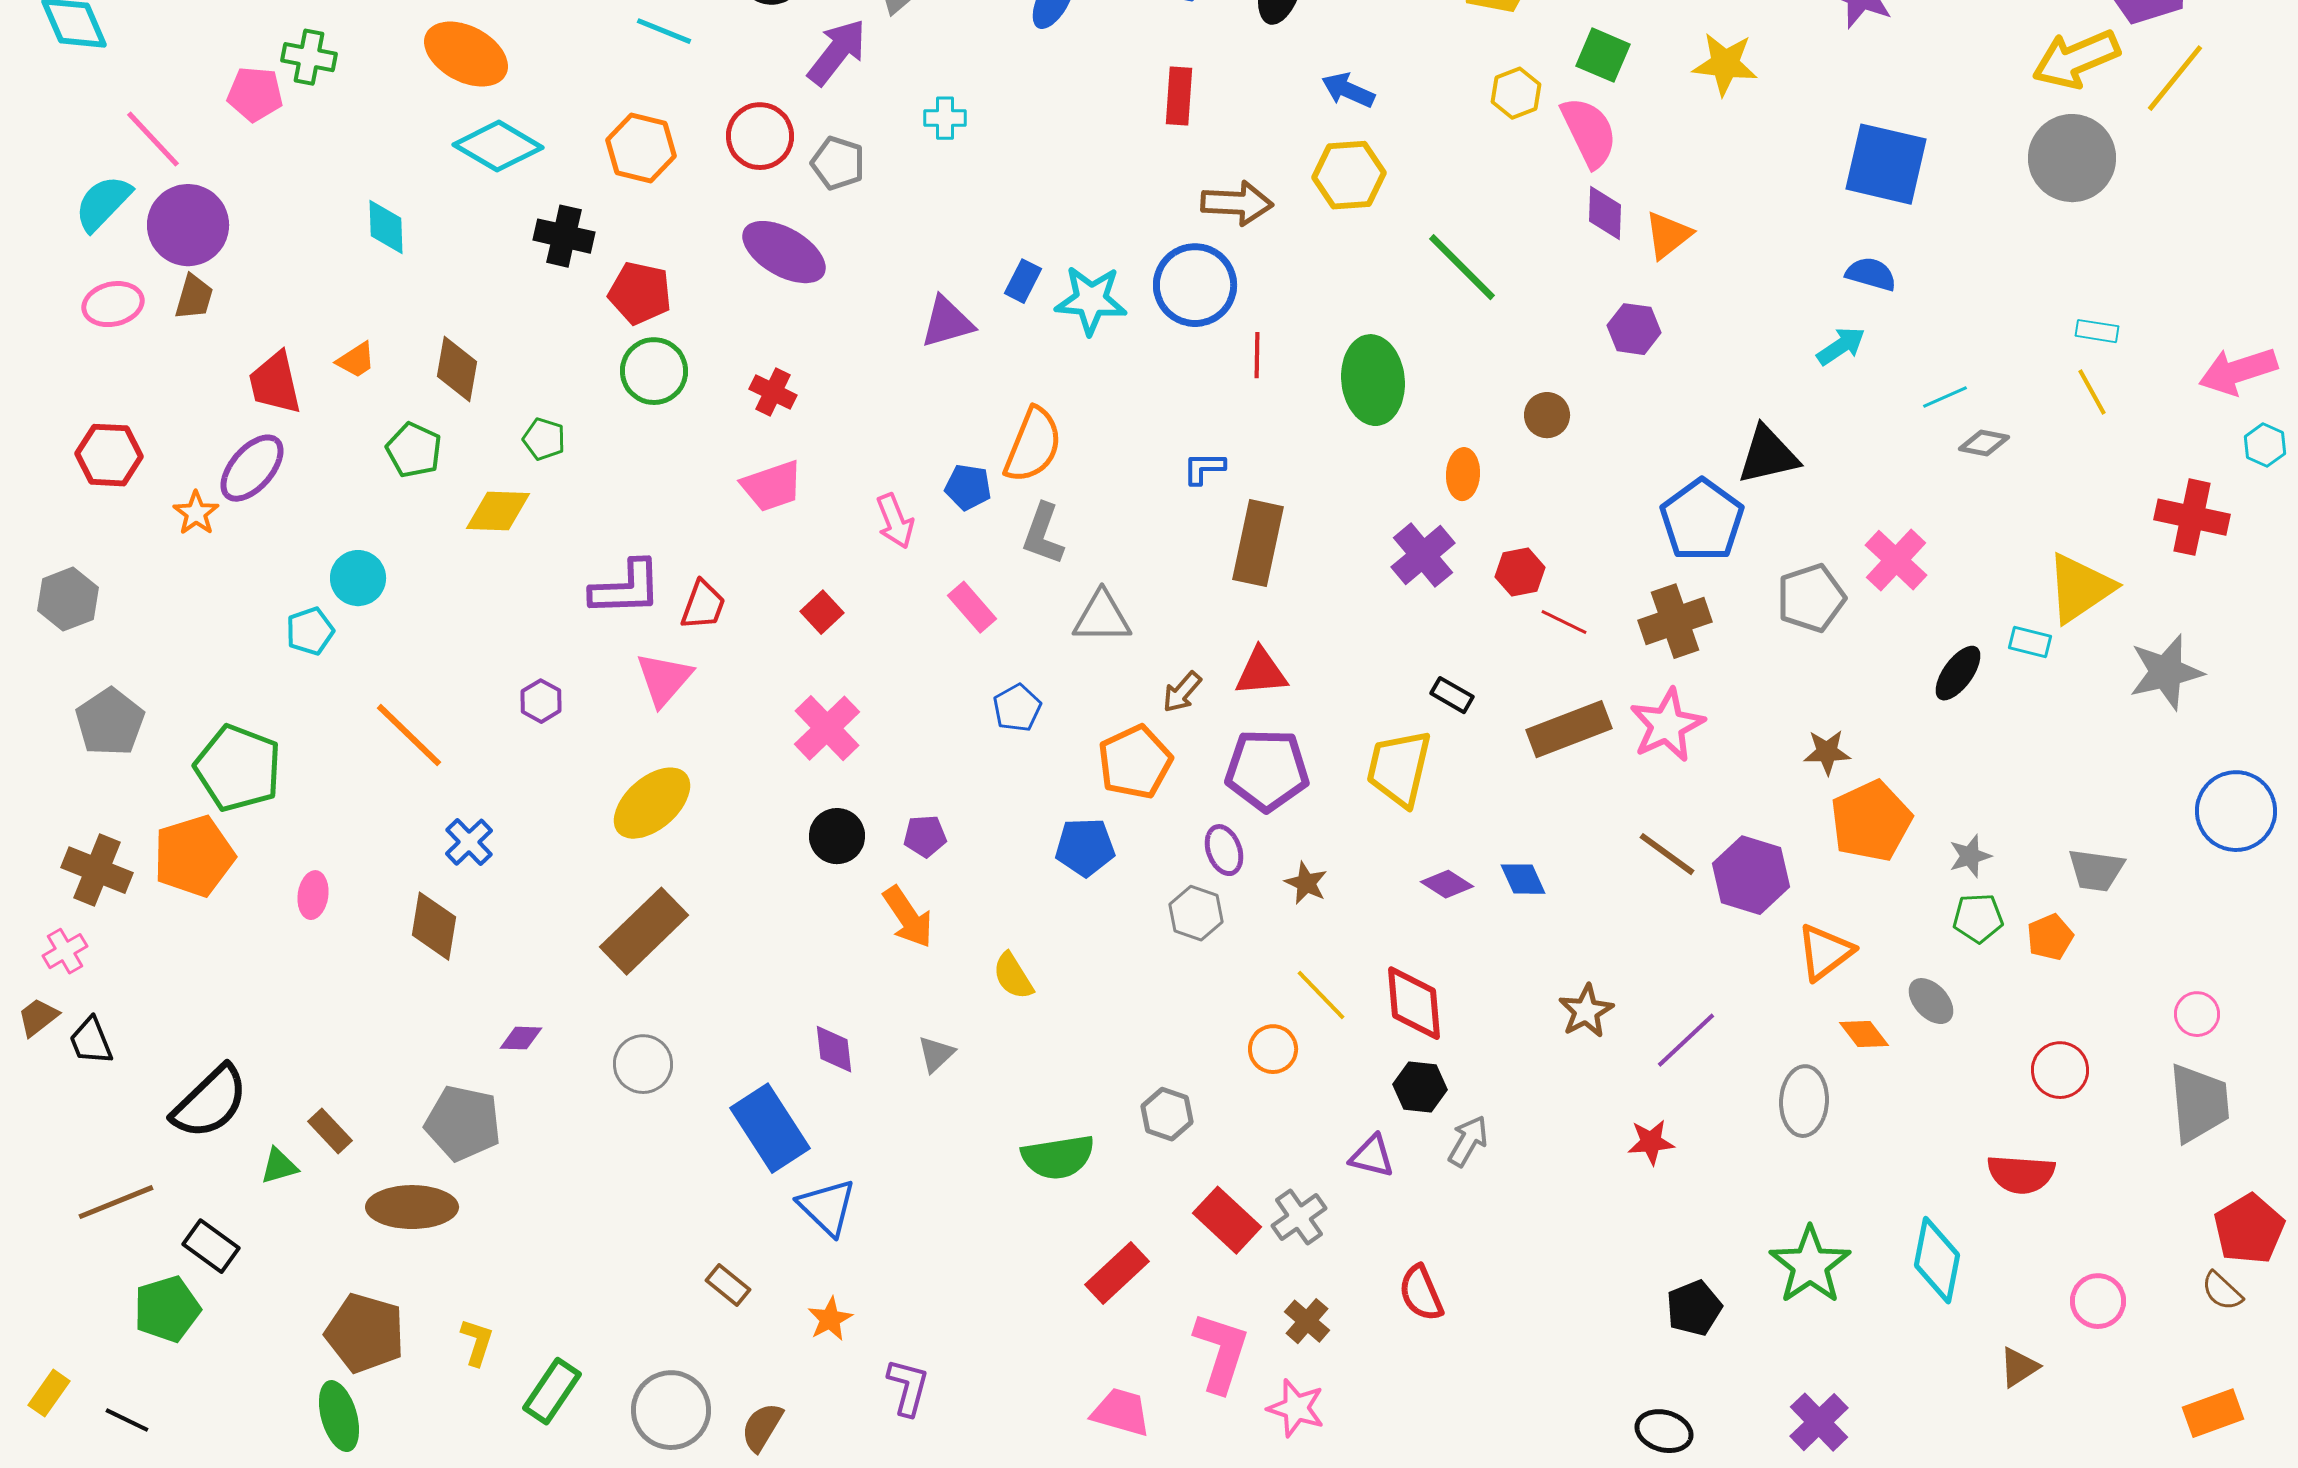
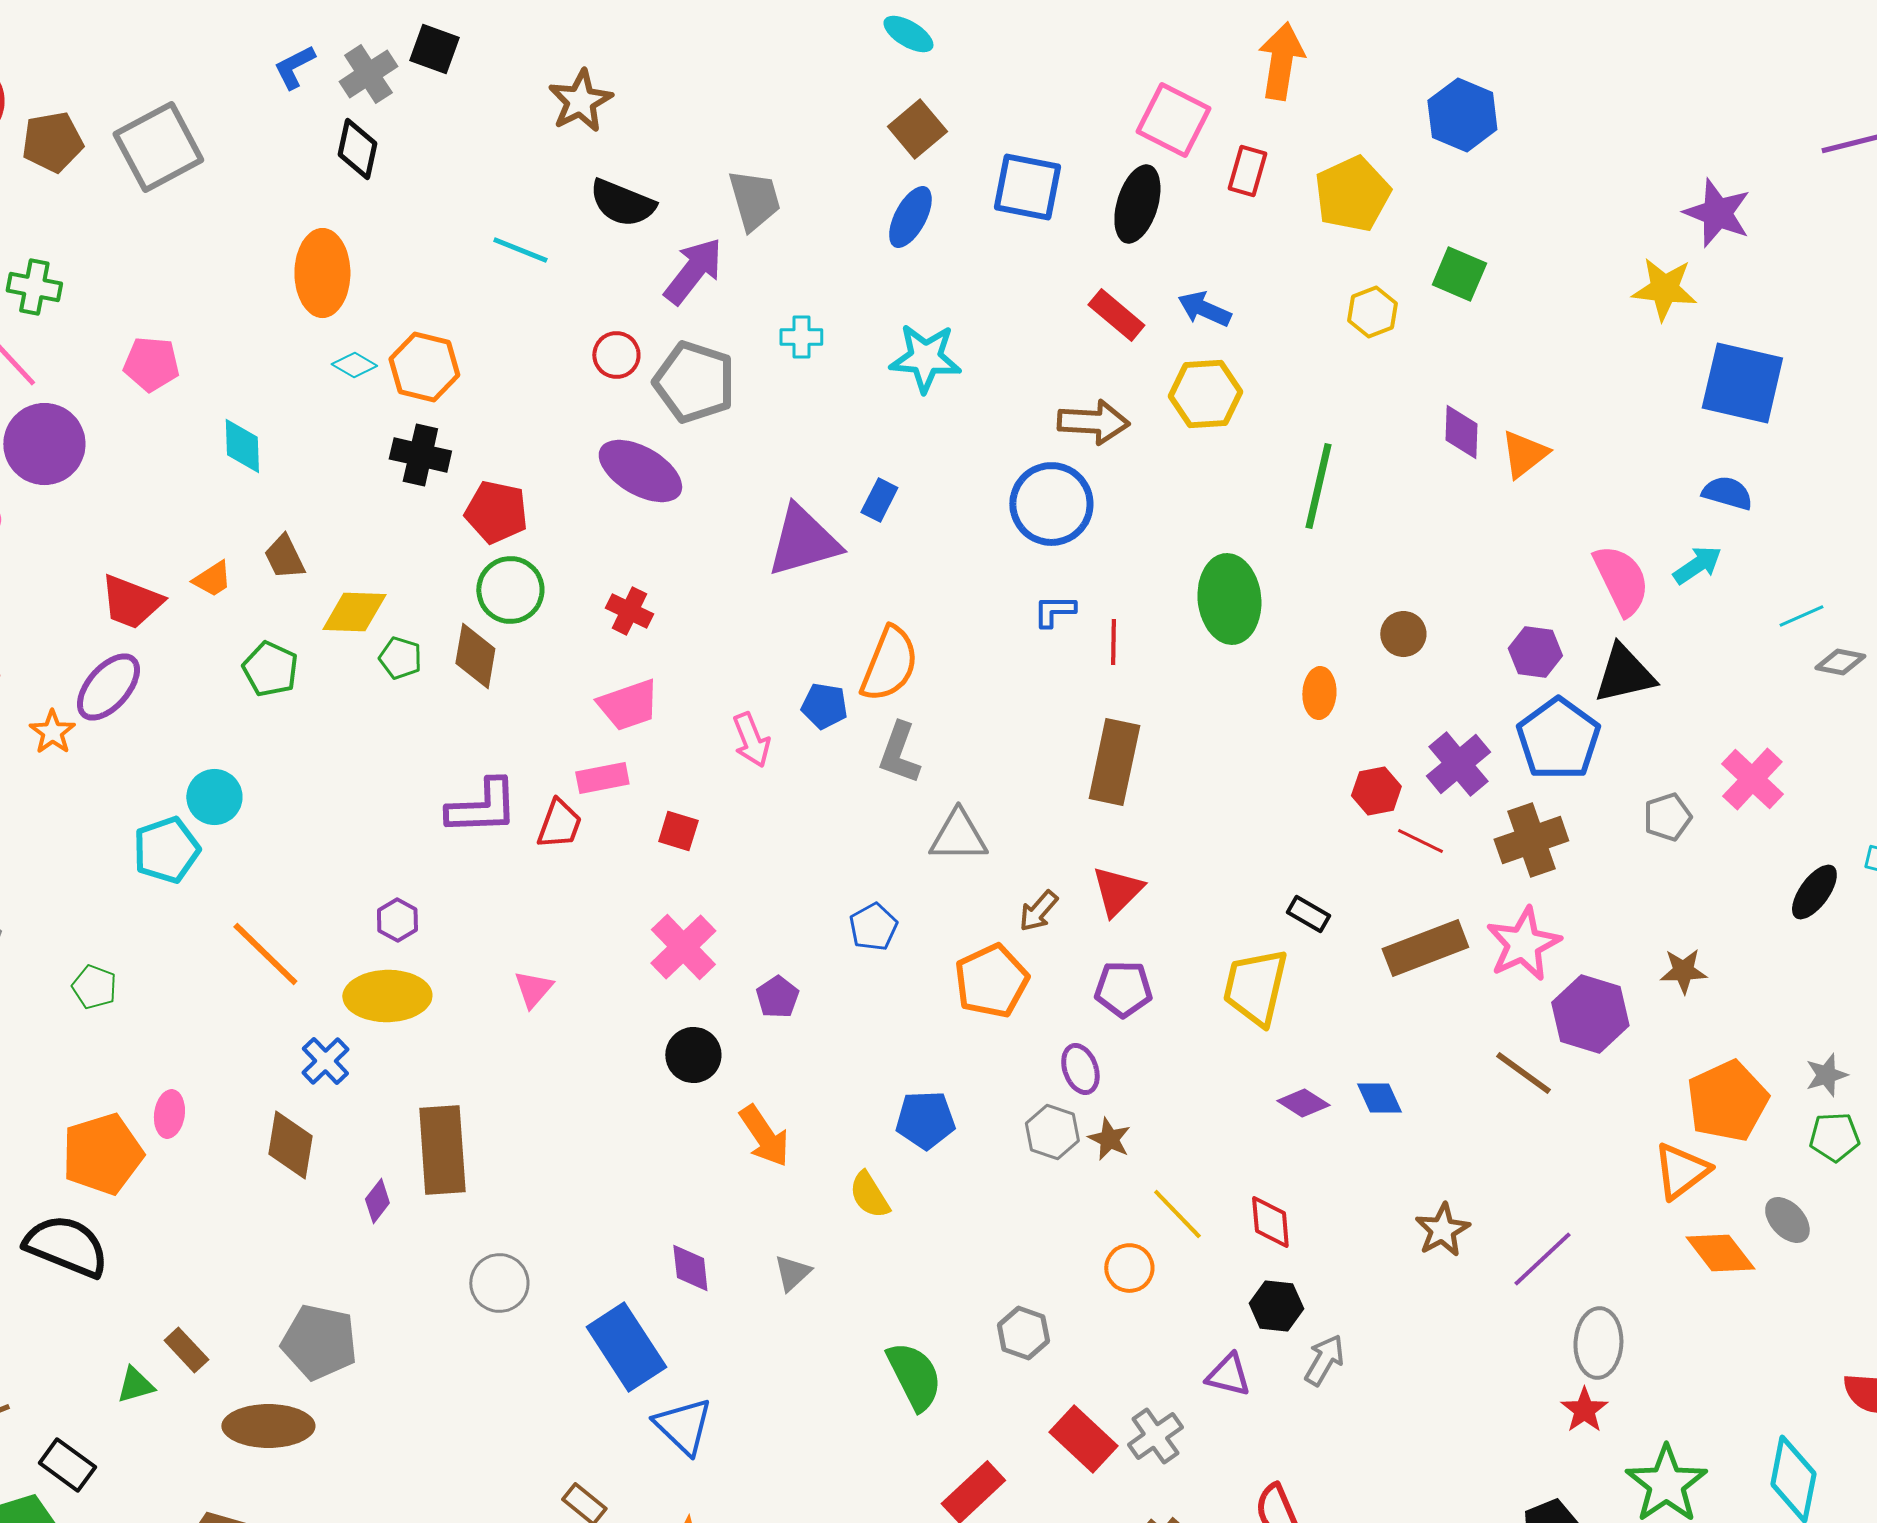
orange ellipse: (466, 54) -> (322, 273), turned 62
green cross: (309, 57) -> (34, 287), moved
yellow star: (1725, 64) -> (1664, 289), moved
pink pentagon: (255, 94) -> (151, 364), moved
red rectangle: (1179, 96) -> (1116, 315), moved, turned -54
pink semicircle: (1589, 132) -> (1621, 580), moved
red circle: (760, 136) -> (616, 355), size x0.7
cyan diamond: (498, 146) -> (354, 365), size x0.5
orange hexagon: (641, 148) -> (424, 367), moved
gray pentagon: (838, 163) -> (694, 382), size x1.5
green line: (1462, 267) -> (1318, 486), turned 58
brown trapezoid: (194, 297) -> (284, 557), moved, turned 138
cyan star: (1091, 300) -> (925, 358), moved
purple triangle: (947, 322) -> (803, 541), size x1.4
purple hexagon: (1634, 329) -> (1535, 652), moved
red line: (1257, 355) -> (1113, 642), moved
brown diamond: (457, 369) -> (475, 656), moved
red trapezoid: (275, 383) -> (131, 602), turned -56
blue L-shape: (1204, 468) -> (1054, 611), moved
yellow diamond: (498, 511) -> (354, 612), moved
purple cross: (1423, 555) -> (1458, 764), moved
gray pentagon: (1811, 598) -> (1667, 817), size x0.7
pink rectangle: (972, 607) -> (602, 778), moved, turned -60
red square: (822, 612) -> (678, 831), turned -30
cyan pentagon: (310, 631) -> (166, 850), size x1.4
red triangle: (1261, 672) -> (1117, 891), turned -40
pink triangle: (664, 679) -> (533, 989), moved, size x0.7
green pentagon: (238, 768) -> (94, 987), size x0.5
purple pentagon: (1267, 770) -> (1123, 989), size x0.7
yellow ellipse: (652, 803) -> (387, 996), moved, turned 40
orange pentagon: (1871, 821) -> (1727, 1101), moved
purple pentagon: (925, 836) -> (777, 997), moved, turned -30
blue pentagon: (1085, 847) -> (925, 1120), moved
orange pentagon: (194, 856) -> (102, 1154), moved
purple hexagon: (1751, 875) -> (1590, 1014), moved
brown star: (1306, 883) -> (1109, 1139), moved
brown rectangle: (644, 931) -> (442, 1150), moved, turned -50
red diamond: (1414, 1003) -> (1270, 1222), size x0.7
orange diamond: (1864, 1034) -> (1720, 1253), size x1.4
purple diamond: (521, 1038) -> (377, 1201), moved, turned -54
gray ellipse: (1804, 1101) -> (1598, 1343), moved
black semicircle: (210, 1102) -> (66, 1246), moved, turned -114
red star: (1651, 1142) -> (1584, 1410), moved, turned -30
green semicircle: (1058, 1157) -> (914, 1376), turned -108

